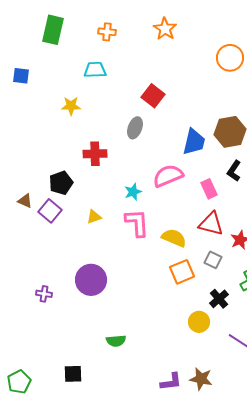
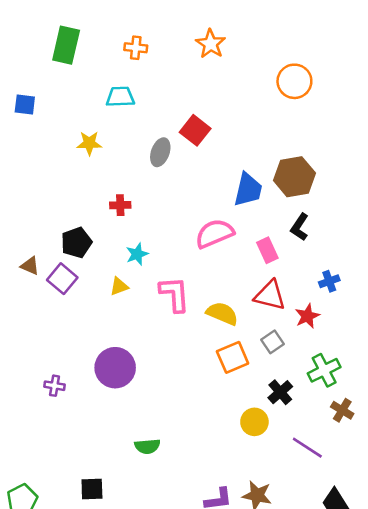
gray ellipse: (135, 128) -> (160, 152), moved
red cross: (95, 154) -> (120, 205), size x0.7
cyan star: (133, 192) -> (137, 254), moved
gray square: (213, 260) -> (273, 342), turned 30

